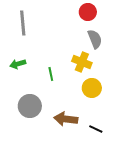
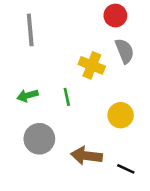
yellow cross: (82, 62) -> (92, 65), moved
green arrow: (18, 64) -> (28, 96), moved

